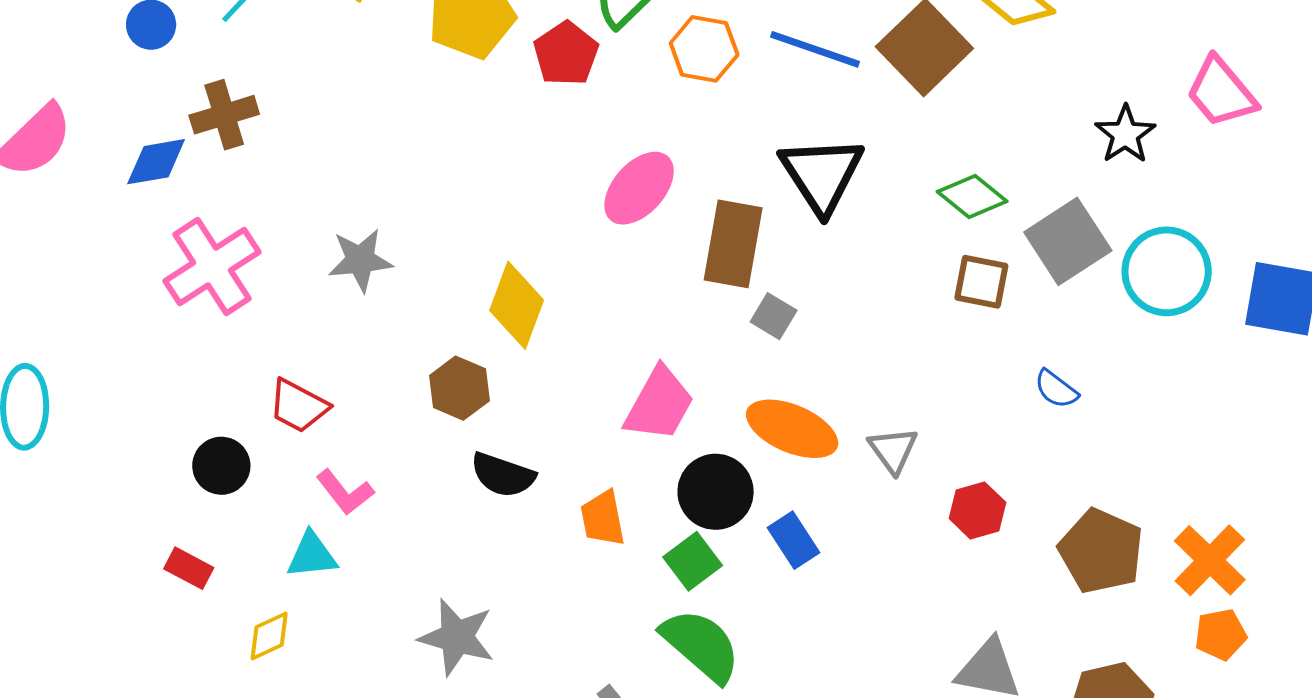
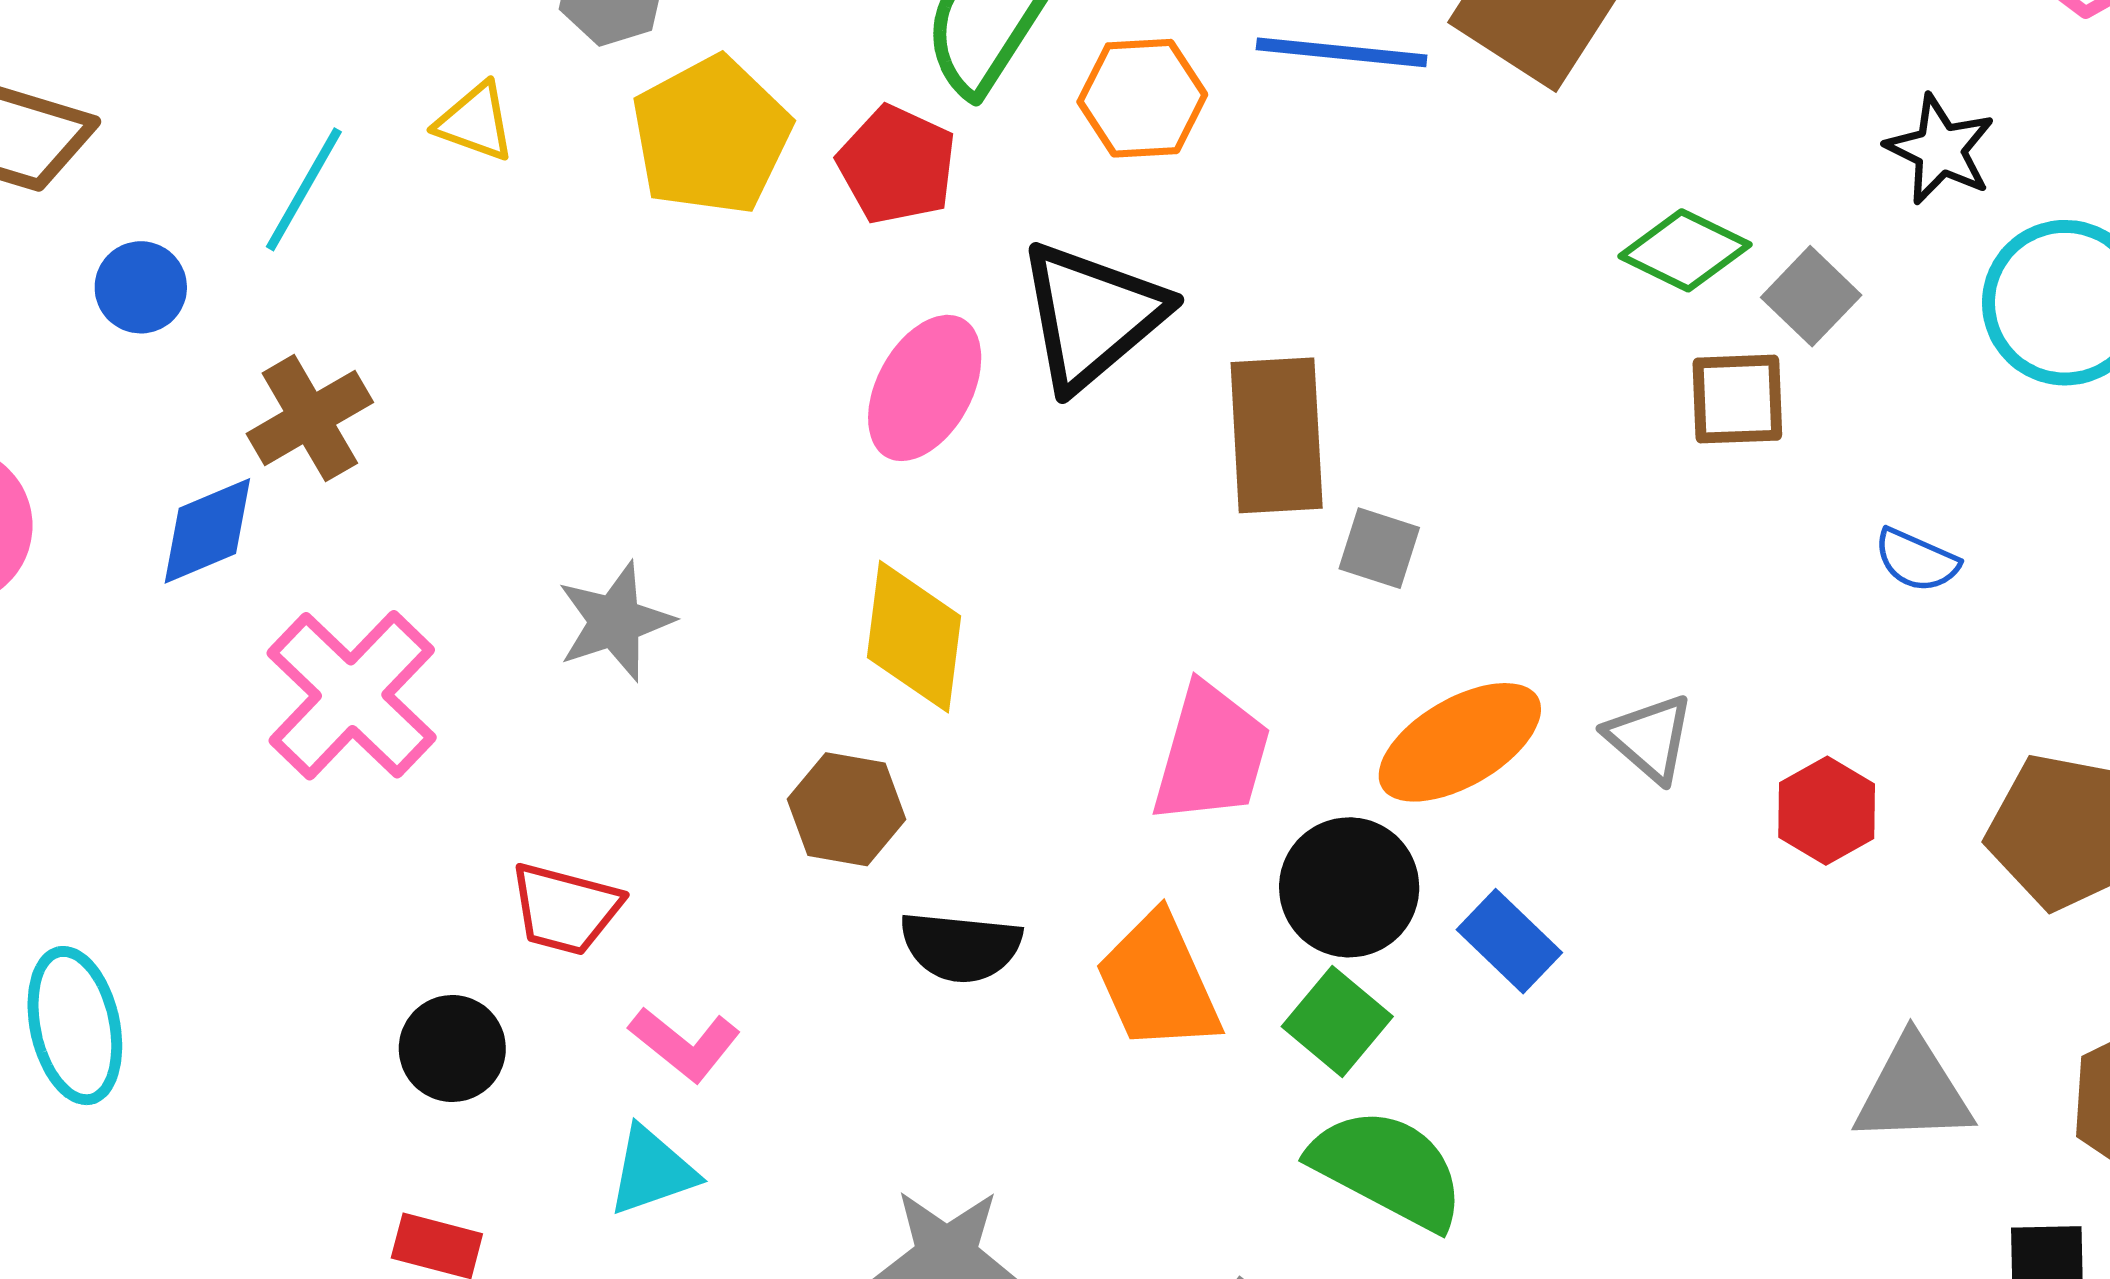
black star: (1125, 134) -> (1940, 149), moved
black triangle: (822, 174) -> (1092, 315), moved, turned 36
pink ellipse: (639, 188) -> (925, 388), moved
gray square: (1068, 241) -> (1811, 296), moved, size x0.6
orange ellipse: (792, 429) -> (1460, 742), turned -40
orange trapezoid: (603, 518) -> (1158, 982), size x1.4

